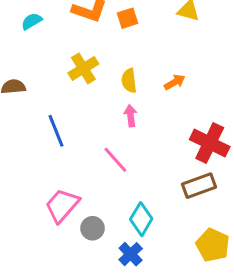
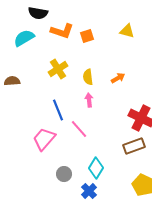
cyan semicircle: (32, 21) -> (24, 38), size x1.5
blue line: (56, 131) -> (58, 110), moved
pink trapezoid: (62, 205) -> (44, 139), moved

